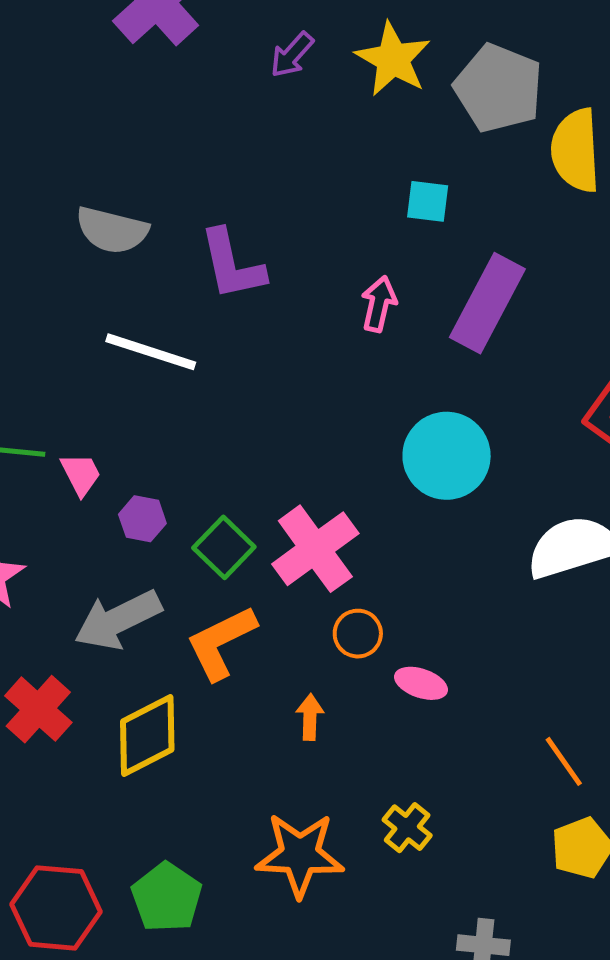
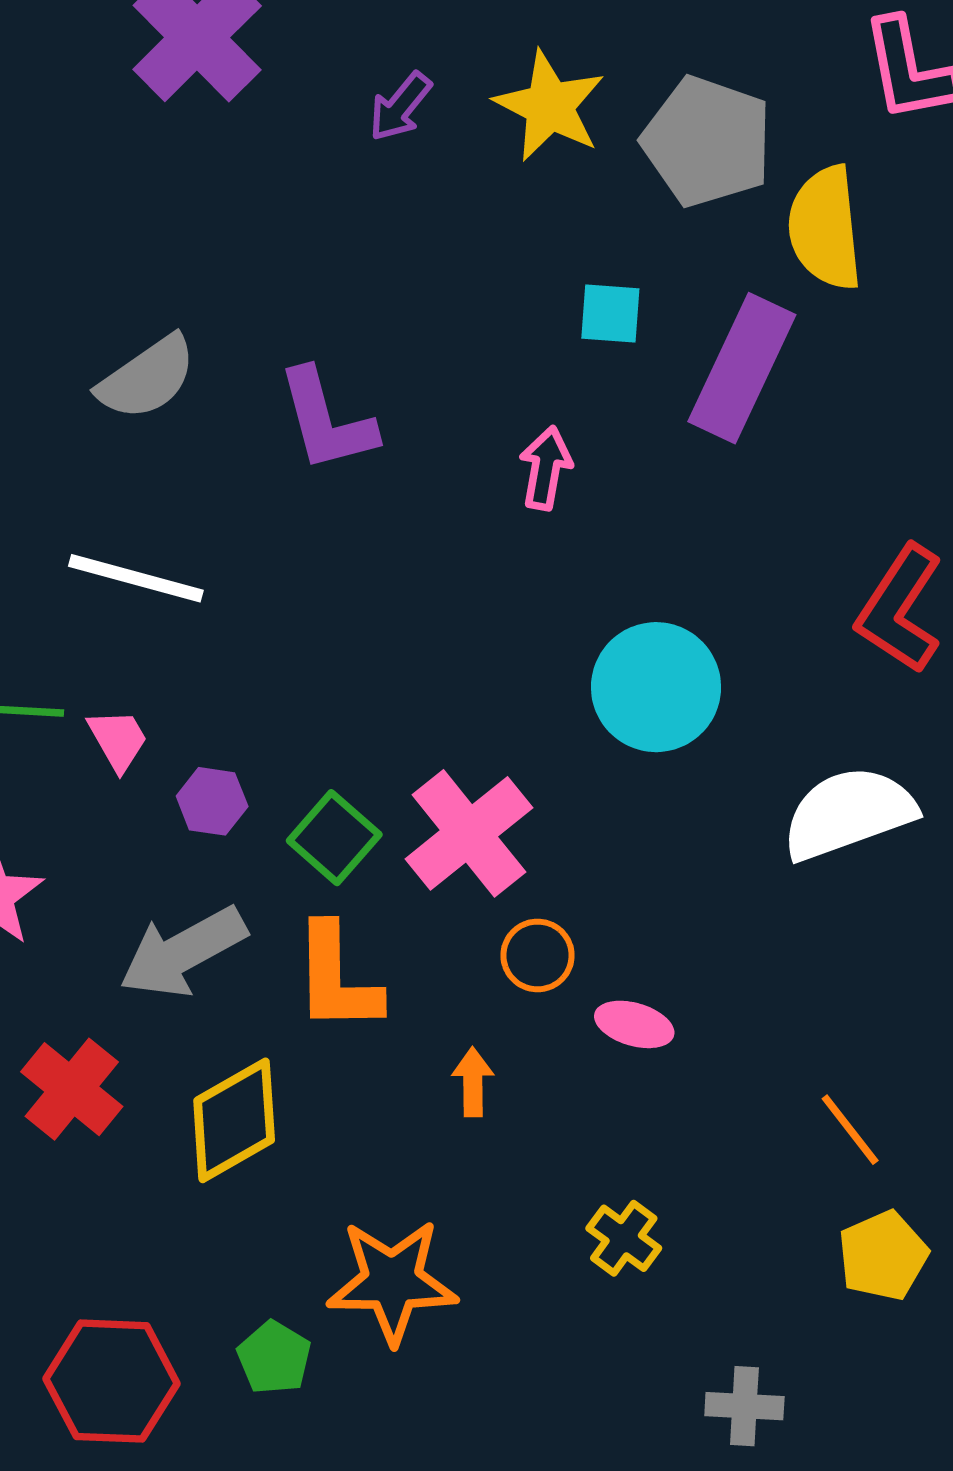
gray semicircle: (112, 230) -> (147, 378), turned -46
purple rectangle: (487, 303) -> (742, 368), moved
white line: (151, 352) -> (136, 578), moved
orange L-shape: (221, 643) -> (337, 978), turned -62
orange star: (300, 855) -> (392, 1281), moved
green pentagon: (167, 897) -> (274, 1358), size x0.7

